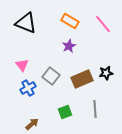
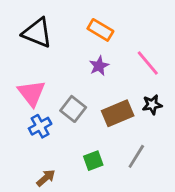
pink line: (103, 24) -> (148, 63), moved
pink triangle: (22, 65) -> (31, 93), size x1.5
gray line: (95, 109) -> (136, 156), turned 36

